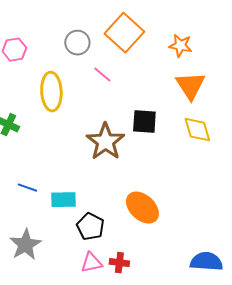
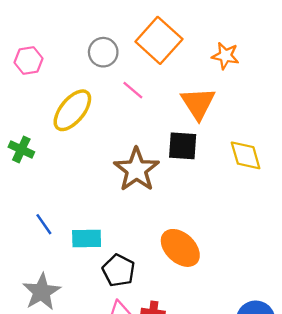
orange triangle: (190, 86) -> (198, 103), moved
yellow ellipse: (51, 92) -> (72, 110), turned 42
blue line: (27, 188) -> (44, 224), turned 36

